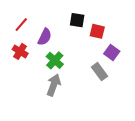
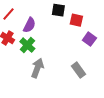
green cross: (55, 60) -> (27, 45), moved
gray rectangle: (99, 72) -> (78, 70), moved

